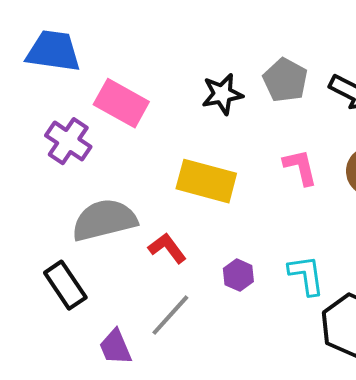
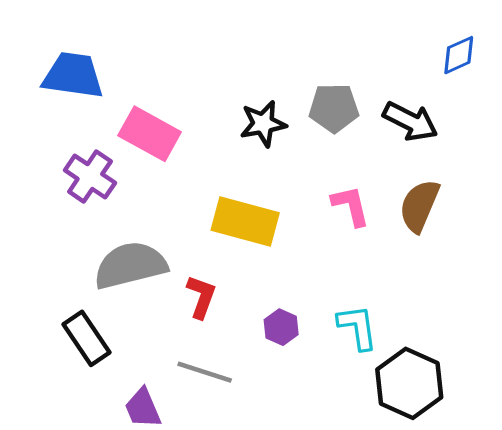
gray pentagon: (285, 80) -> (334, 108), turned -30
red L-shape: (167, 248) -> (201, 297), turned 57
gray line: (170, 315) -> (205, 372), turned 66

